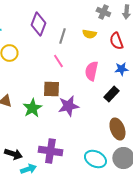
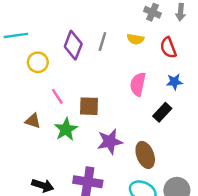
purple diamond: (38, 24) -> (73, 45), moved
pink line: (58, 61) -> (57, 96), moved
purple star: (68, 106) -> (110, 142), moved
brown ellipse: (117, 129) -> (145, 155), moved

